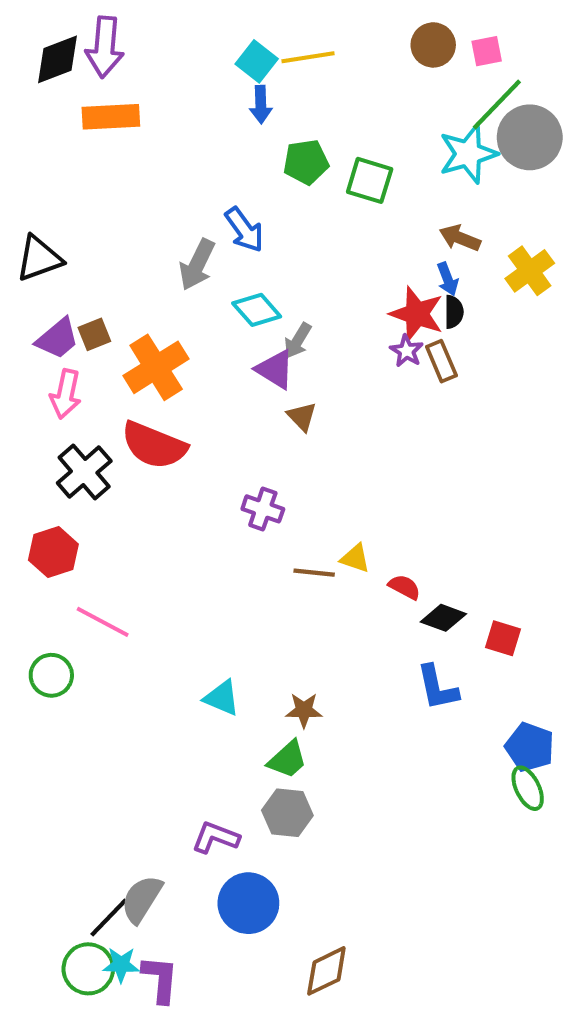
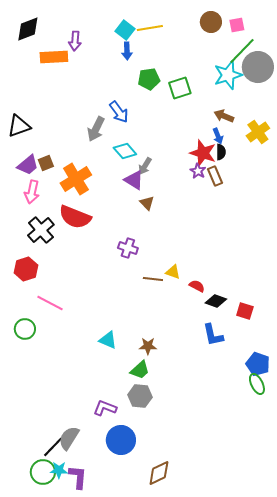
purple arrow: (105, 47) -> (75, 41), moved, size x0.7
green square: (370, 180) -> (180, 88), turned -35

